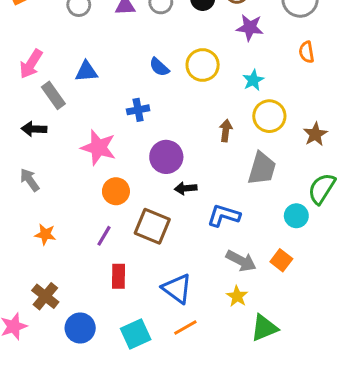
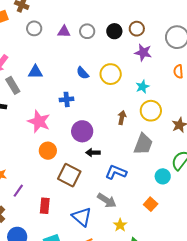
purple line: (104, 236) -> (18, 191), moved
gray arrow: (241, 261) -> (107, 200), moved

